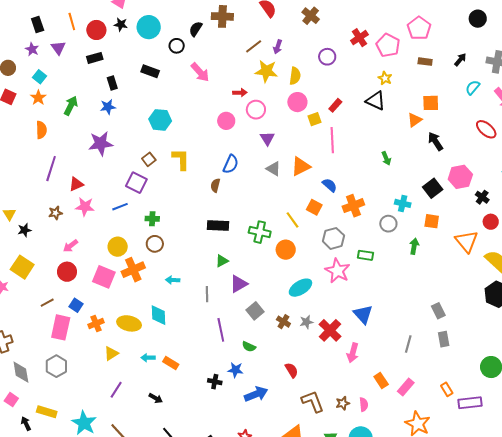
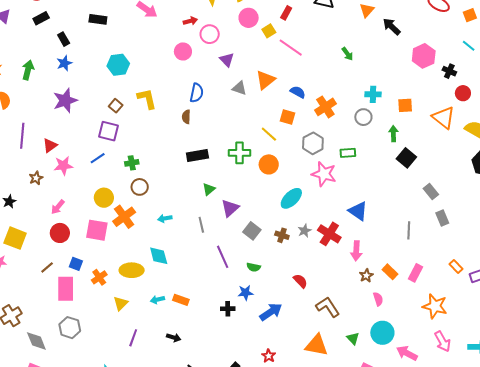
pink line: (332, 140) -> (291, 48), turned -40
black square: (433, 188) -> (406, 158), moved
brown star: (343, 403) -> (366, 276), moved

